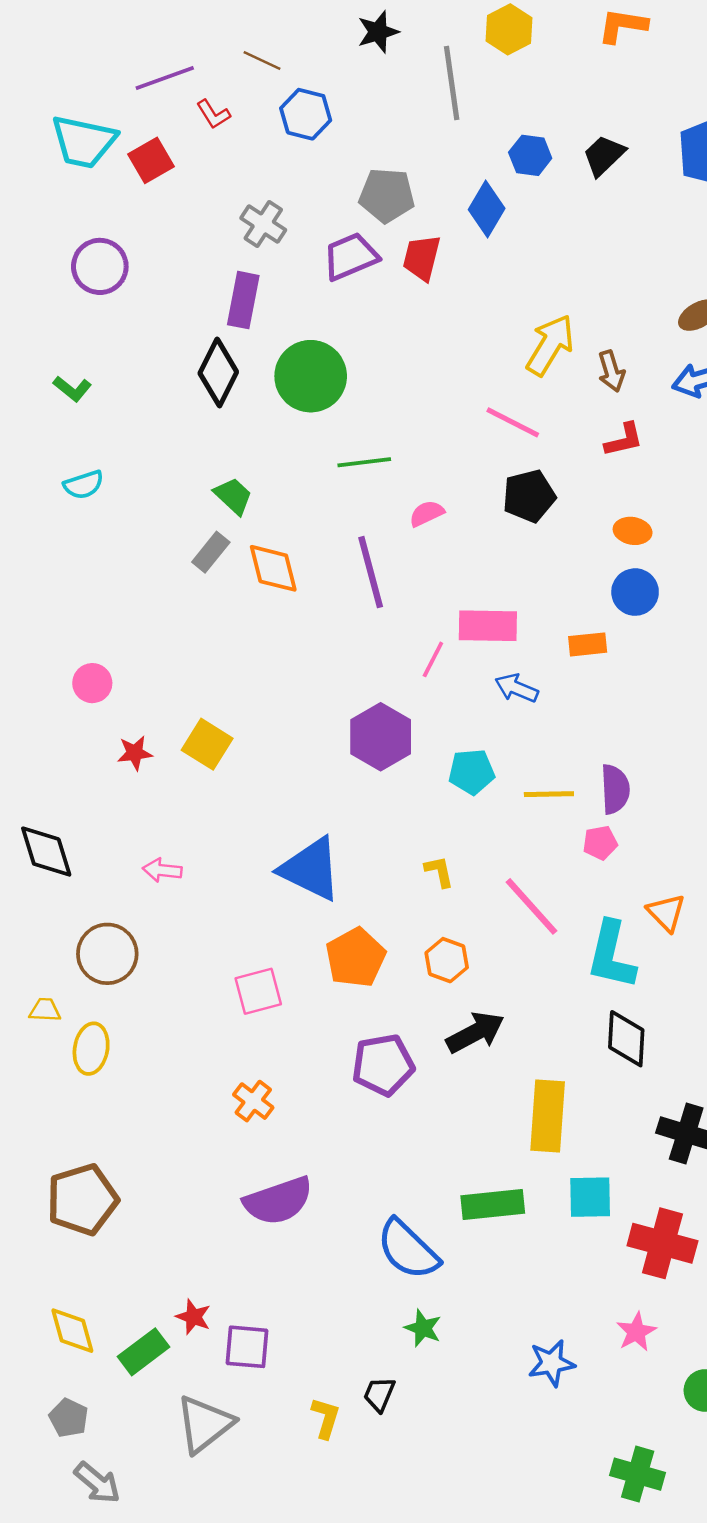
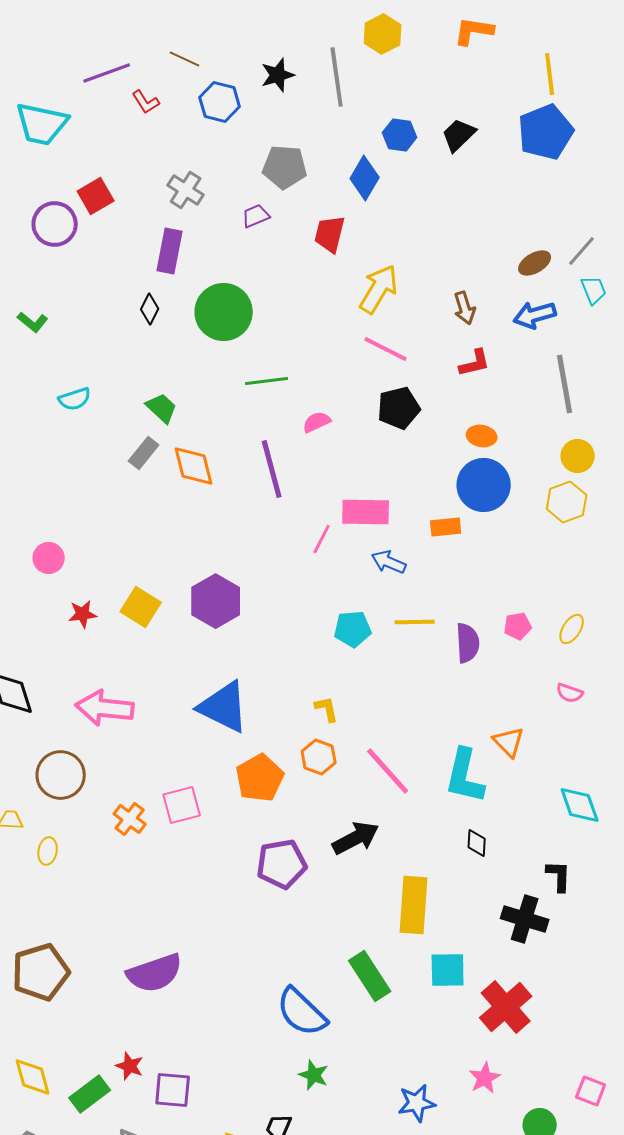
black star: (378, 32) -> (278, 75), moved
red square: (151, 160) -> (96, 196), moved
purple trapezoid: (351, 256) -> (256, 216), size x0.6
red trapezoid: (422, 258) -> (330, 234), moved
yellow arrow: (550, 345) -> (379, 289), moved
black diamond: (218, 372) -> (150, 309), size x0.6
cyan semicircle: (84, 485) -> (75, 399), moved
blue circle: (635, 592) -> (484, 485), size x1.4
purple hexagon: (381, 737) -> (216, 601), moved
yellow line: (549, 794) -> (415, 622), moved
pink pentagon: (600, 843) -> (518, 626), moved
pink arrow: (162, 870) -> (105, 708), size x1.8
pink line: (531, 906) -> (388, 771), moved
orange hexagon: (447, 960) -> (319, 757), moved
black diamond: (626, 1039) -> (477, 843), size x0.6
yellow ellipse: (91, 1049) -> (48, 851), size x0.7
orange cross: (253, 1101) -> (130, 819), moved
purple semicircle: (278, 1201) -> (155, 973), moved
green rectangle: (493, 1205) -> (370, 976), turned 63
red cross: (662, 1243) -> (506, 1007), turned 34

